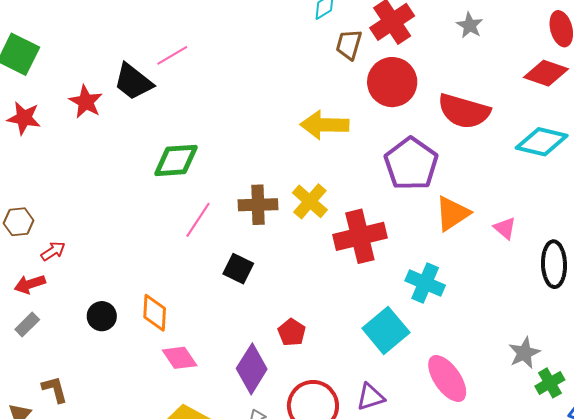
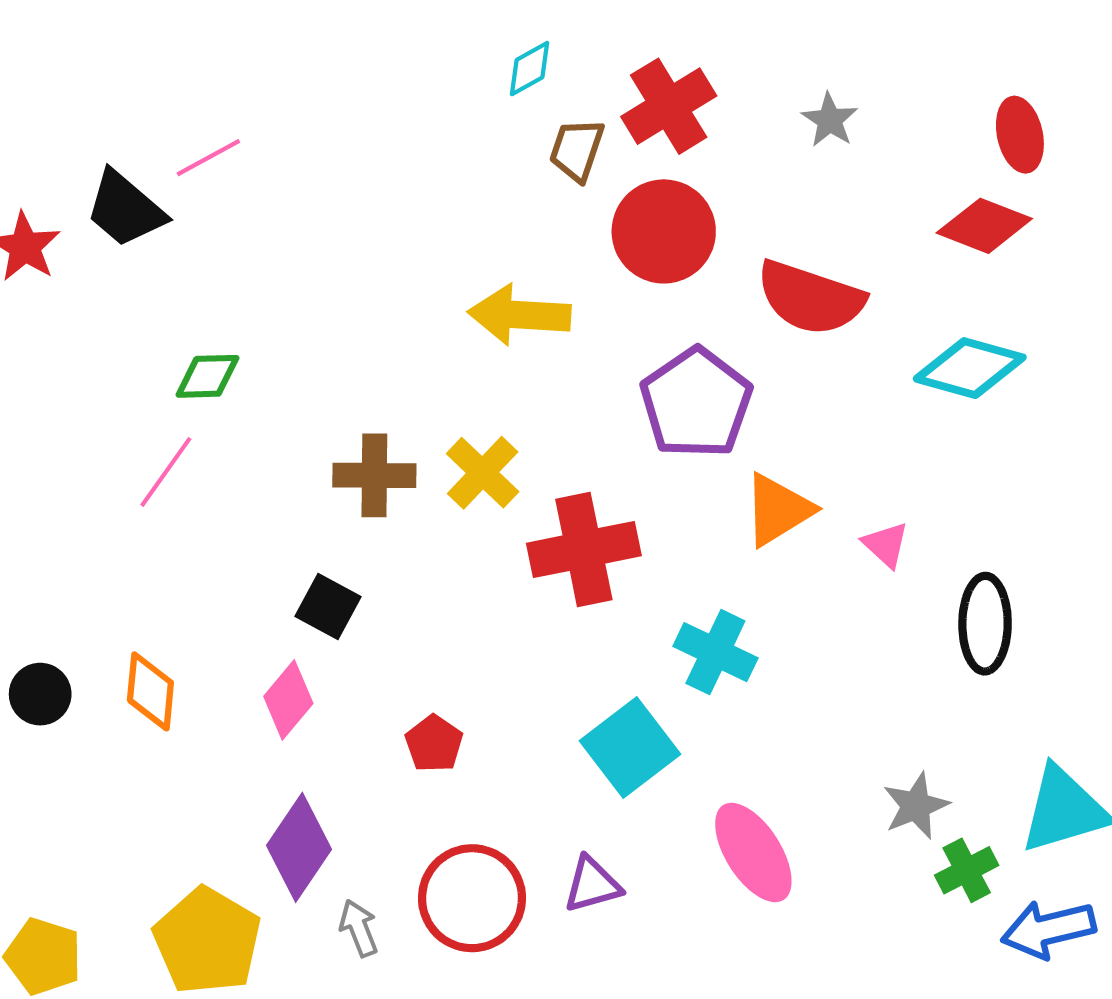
green diamond: (176, 160) -> (208, 376), size x0.7
pink line: (198, 220) -> (166, 472), moved
pink diamond: (180, 358) -> (288, 700), moved, turned 72
purple diamond: (252, 369) -> (299, 847), moved

